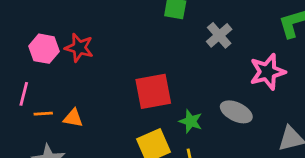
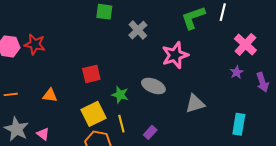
red square: (153, 91) -> (91, 74), size x0.7
orange triangle: (73, 118) -> (50, 95), moved

